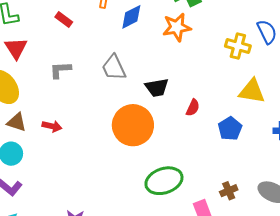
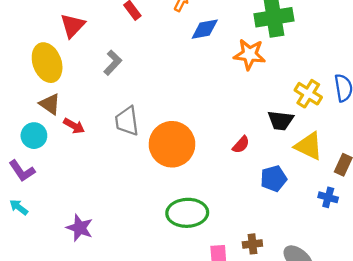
gray trapezoid: (114, 68) -> (127, 121), moved
gray L-shape: (60, 70) -> (113, 63), turned 120
black trapezoid: (157, 88) -> (281, 120), moved
red arrow: (52, 126) -> (74, 126), moved

